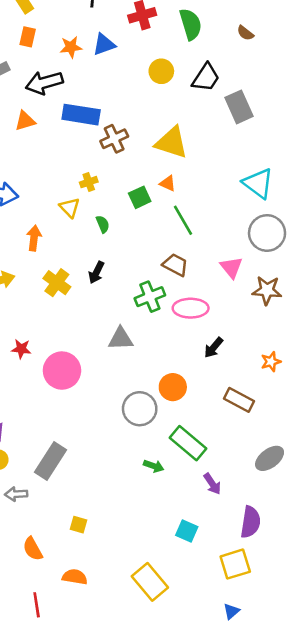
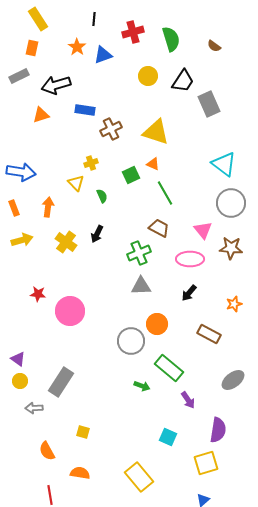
orange rectangle: (28, 37) -> (32, 48), moved
orange star: (71, 47) -> (77, 47), moved, turned -30
blue rectangle: (81, 115) -> (85, 110), size x0.7
pink ellipse: (191, 308) -> (190, 259), moved
gray triangle: (121, 339) -> (141, 286), moved

